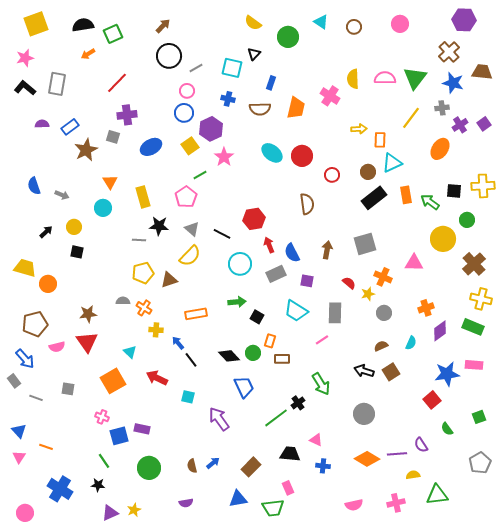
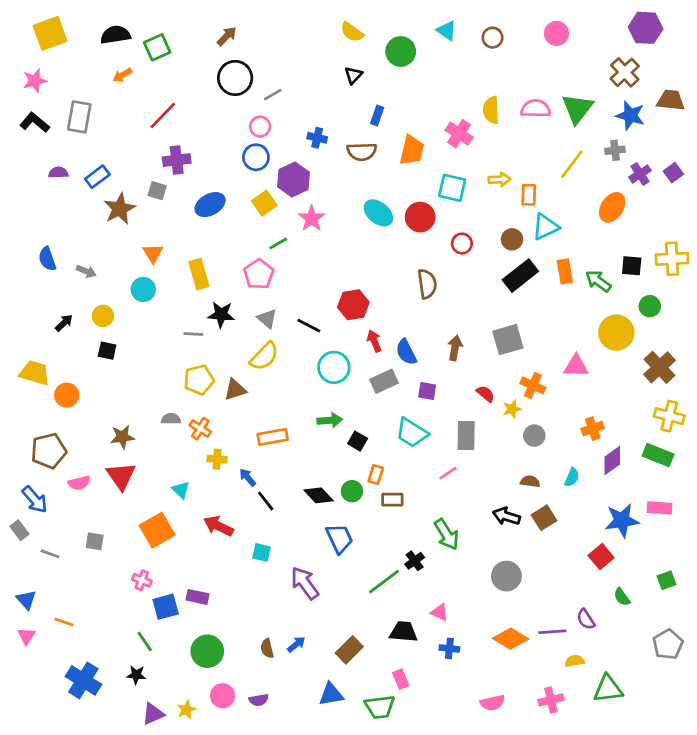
cyan square: (232, 68) -> (452, 188), moved
brown semicircle: (381, 346) -> (530, 481), turned 32
pink circle: (25, 513) -> (223, 696), moved

